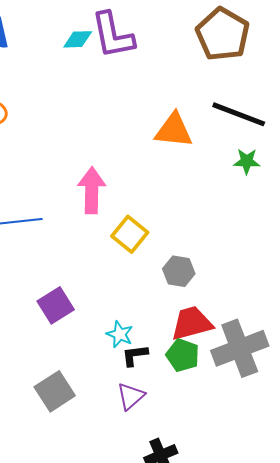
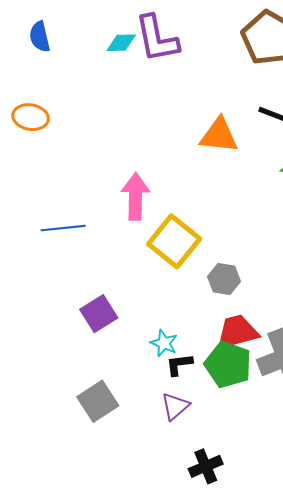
yellow square: (130, 234) -> (174, 241), size x1.4
green pentagon: (183, 355) -> (228, 365), size x1.4

